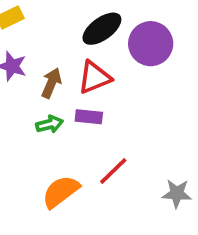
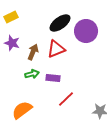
purple rectangle: (89, 117) -> (53, 78), moved
orange semicircle: (61, 192) -> (22, 110), moved

